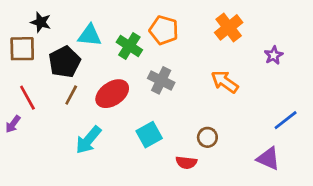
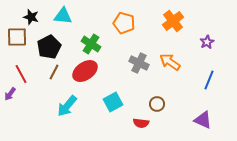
cyan triangle: (90, 35) -> (63, 16), moved
green cross: (129, 46) -> (91, 44), moved
gray cross: (161, 80) -> (139, 63), moved
blue line: (286, 120) -> (209, 80), moved, turned -30

